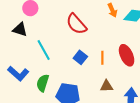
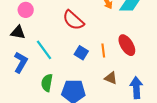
blue L-shape: (18, 74) -> (21, 62), moved, turned -95
brown triangle: (107, 86) -> (111, 78), turned 32

